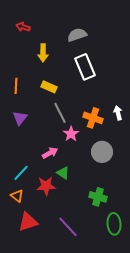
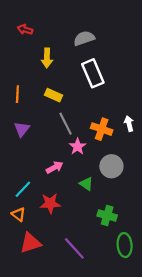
green triangle: (63, 173) -> (86, 184), moved

